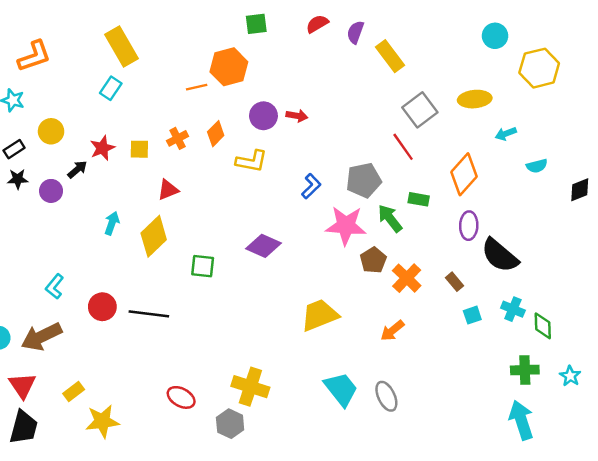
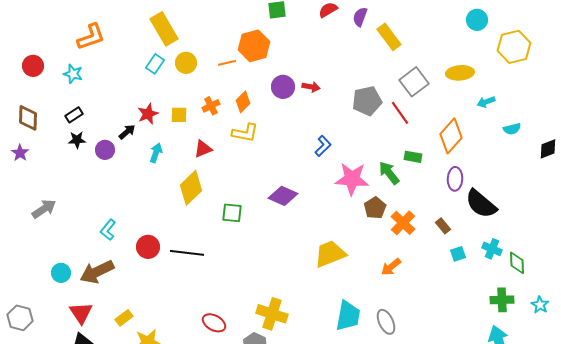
yellow circle: (51, 131) -> (186, 63), moved
yellow L-shape: (252, 161) -> (245, 133), moved
gray pentagon: (364, 180) -> (367, 101), moved
cyan arrow: (112, 223) -> (156, 153), moved
cyan trapezoid: (341, 389) -> (348, 316), turned 48

